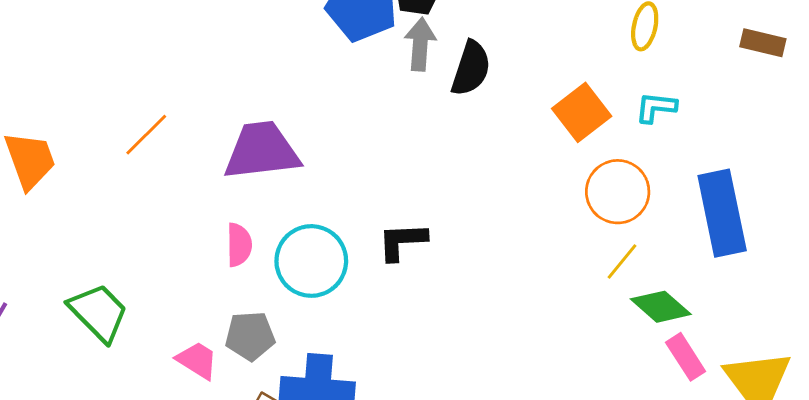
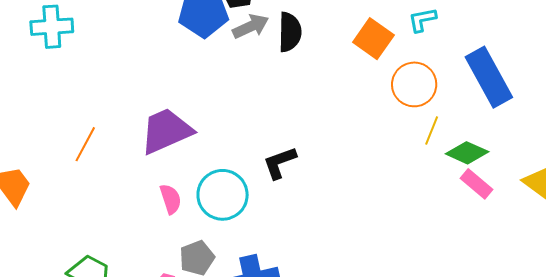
gray arrow: (420, 44) -> (251, 26), turned 78
pink rectangle: (686, 357) -> (476, 184), moved

